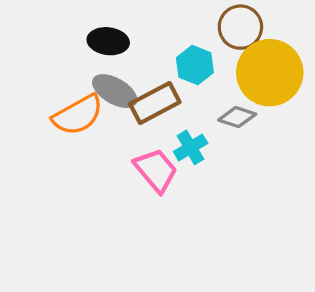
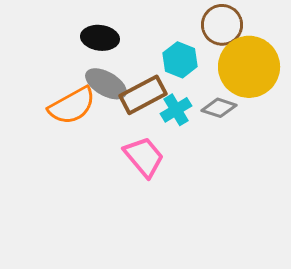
cyan cross: (191, 147) -> (176, 110), moved

